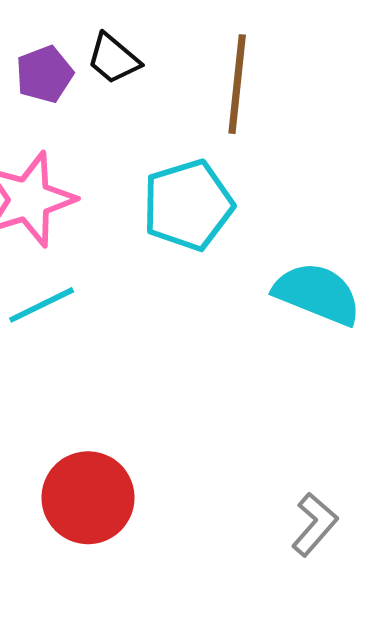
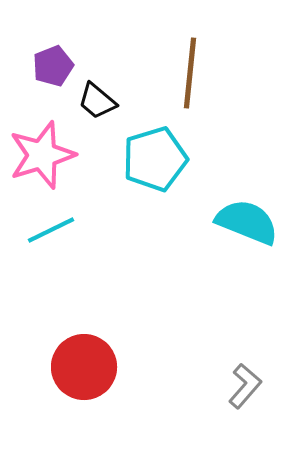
black trapezoid: (113, 59) -> (97, 101), moved

